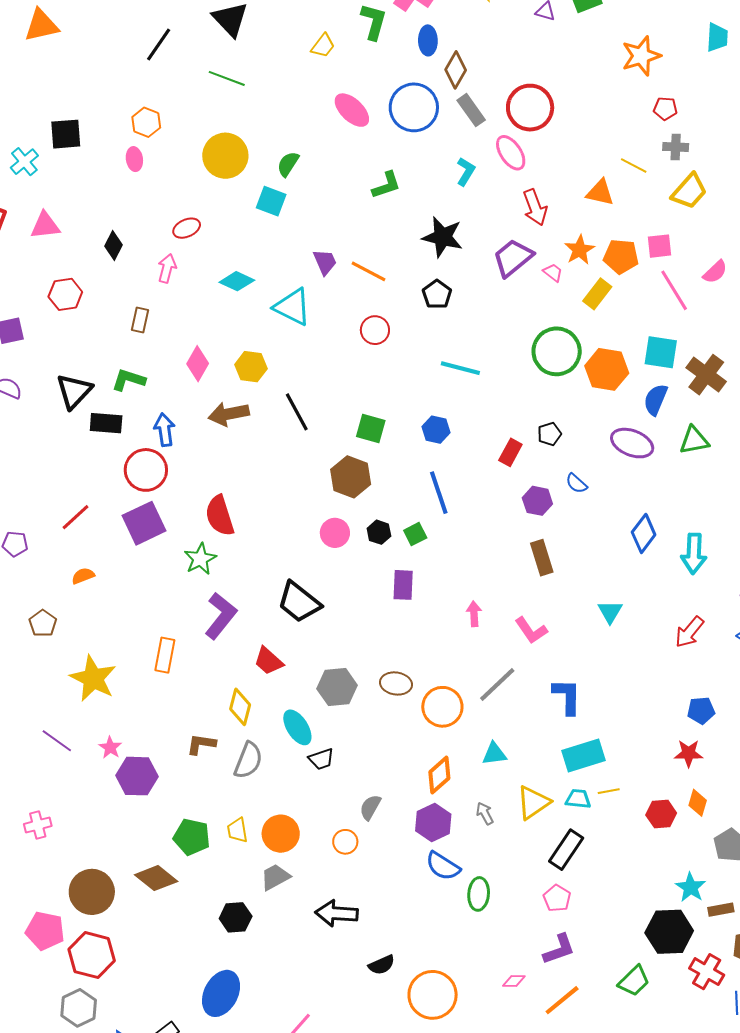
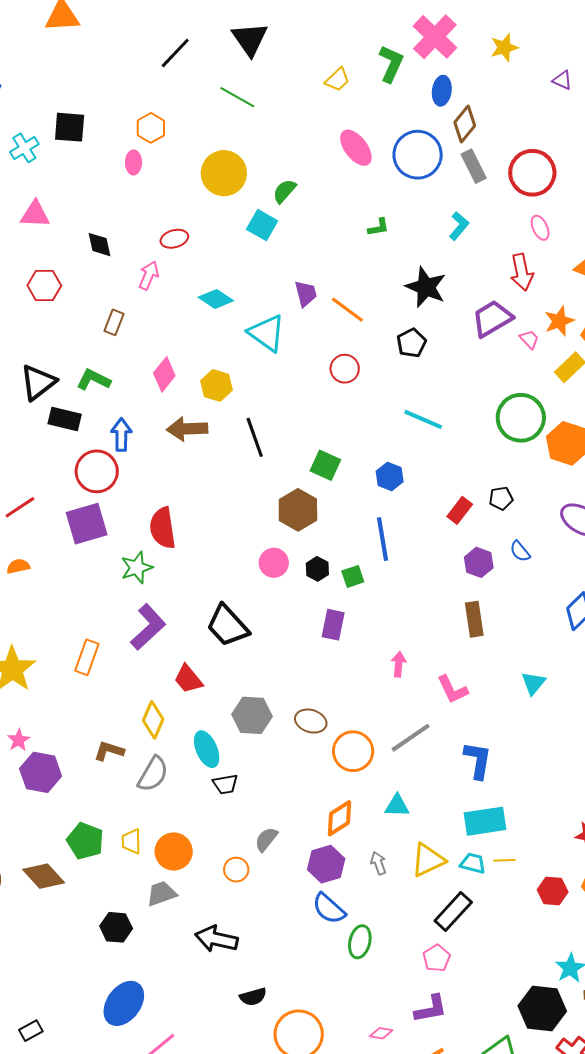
pink ellipse: (511, 153) -> (540, 228), moved, size x0.7
green L-shape: (386, 185) -> (378, 227), size x0.7
black diamond: (113, 245) -> (99, 245), turned -48
blue ellipse: (221, 993) -> (124, 1003), moved

